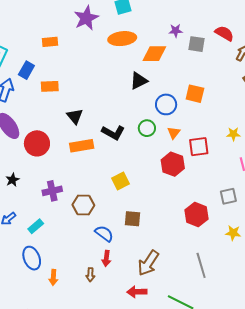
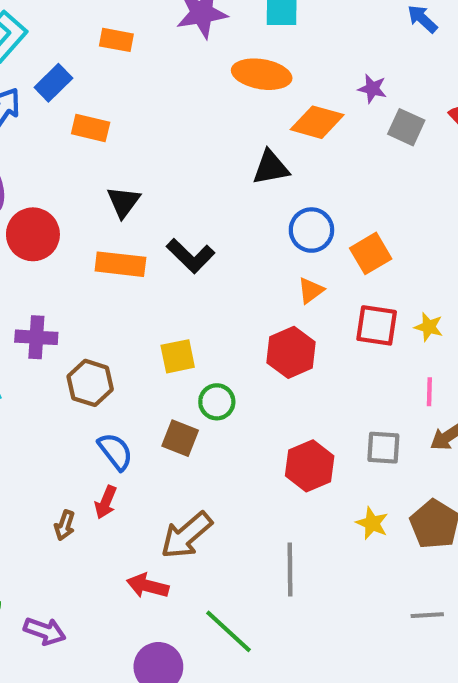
orange square: (195, 94) -> (371, 253), moved, turned 30
green circle: (147, 128) -> (217, 402), moved
red square: (199, 147) -> (377, 325), moved

